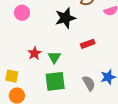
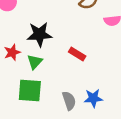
black star: (65, 18) -> (39, 34), moved
red rectangle: (88, 44) -> (77, 54), turned 40

